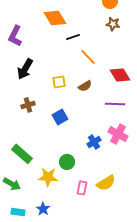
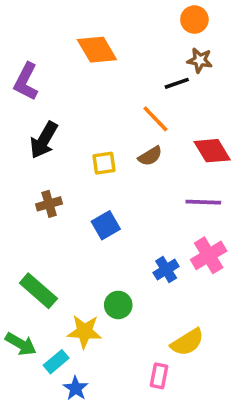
black line: (73, 37) -> (177, 83), moved
brown semicircle: (85, 86) -> (150, 156), moved
pink cross: (118, 134) -> (209, 255), turned 30
pink rectangle: (82, 188) -> (159, 376), moved
cyan rectangle: (18, 212) -> (56, 362), moved, turned -48

